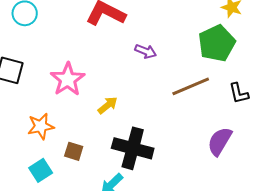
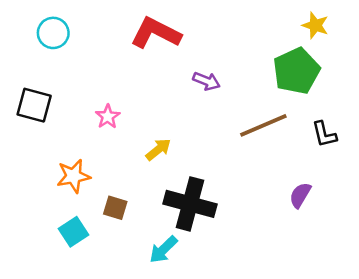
pink star: (68, 79) -> (108, 117), size x0.6
purple semicircle: (220, 141) -> (300, 195), size x0.7

